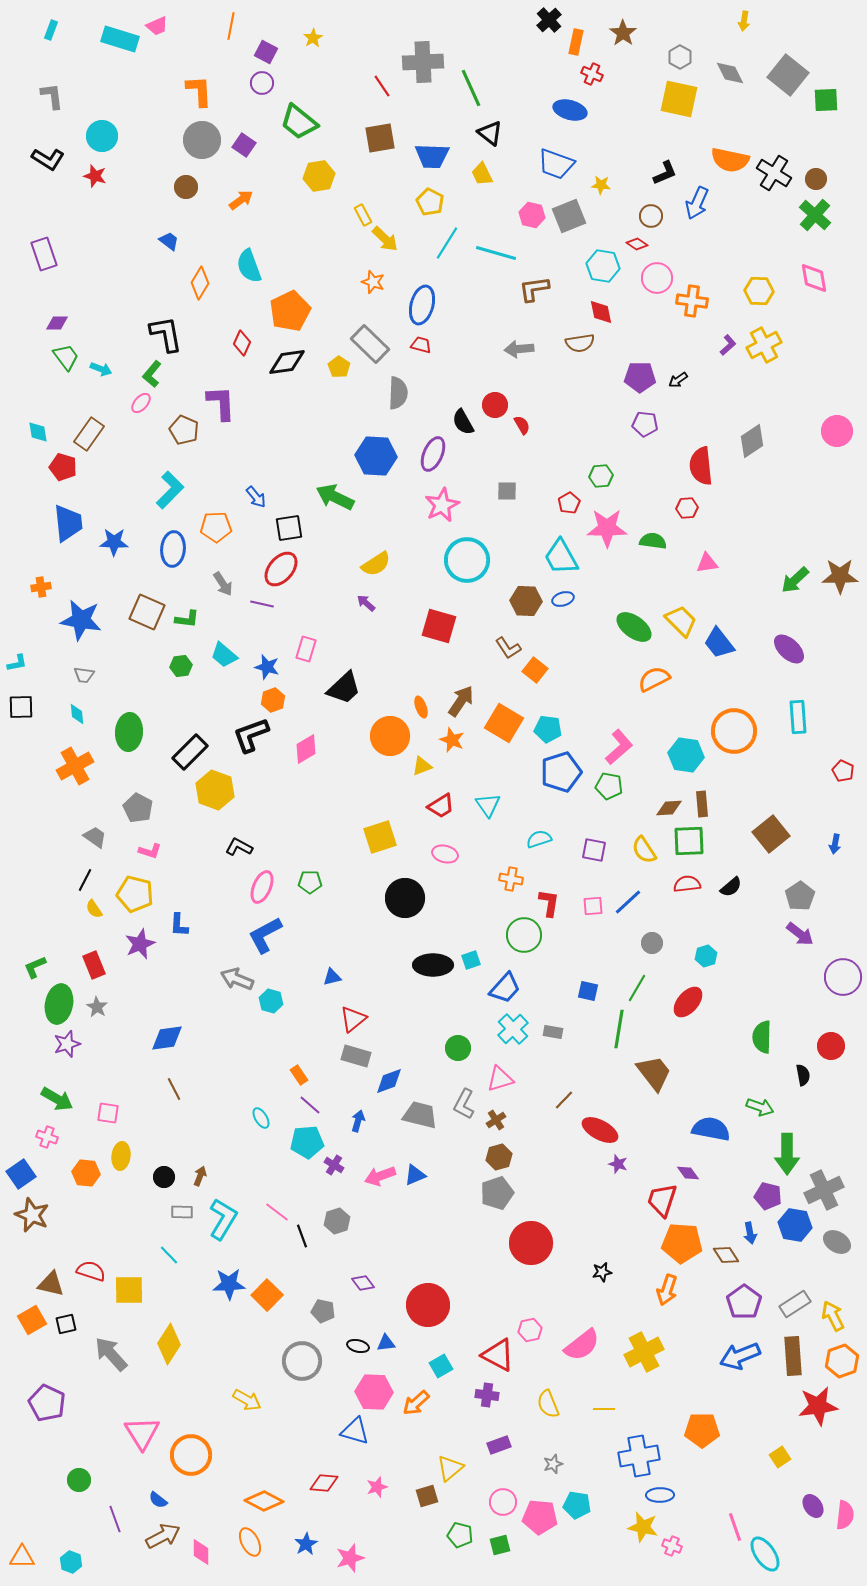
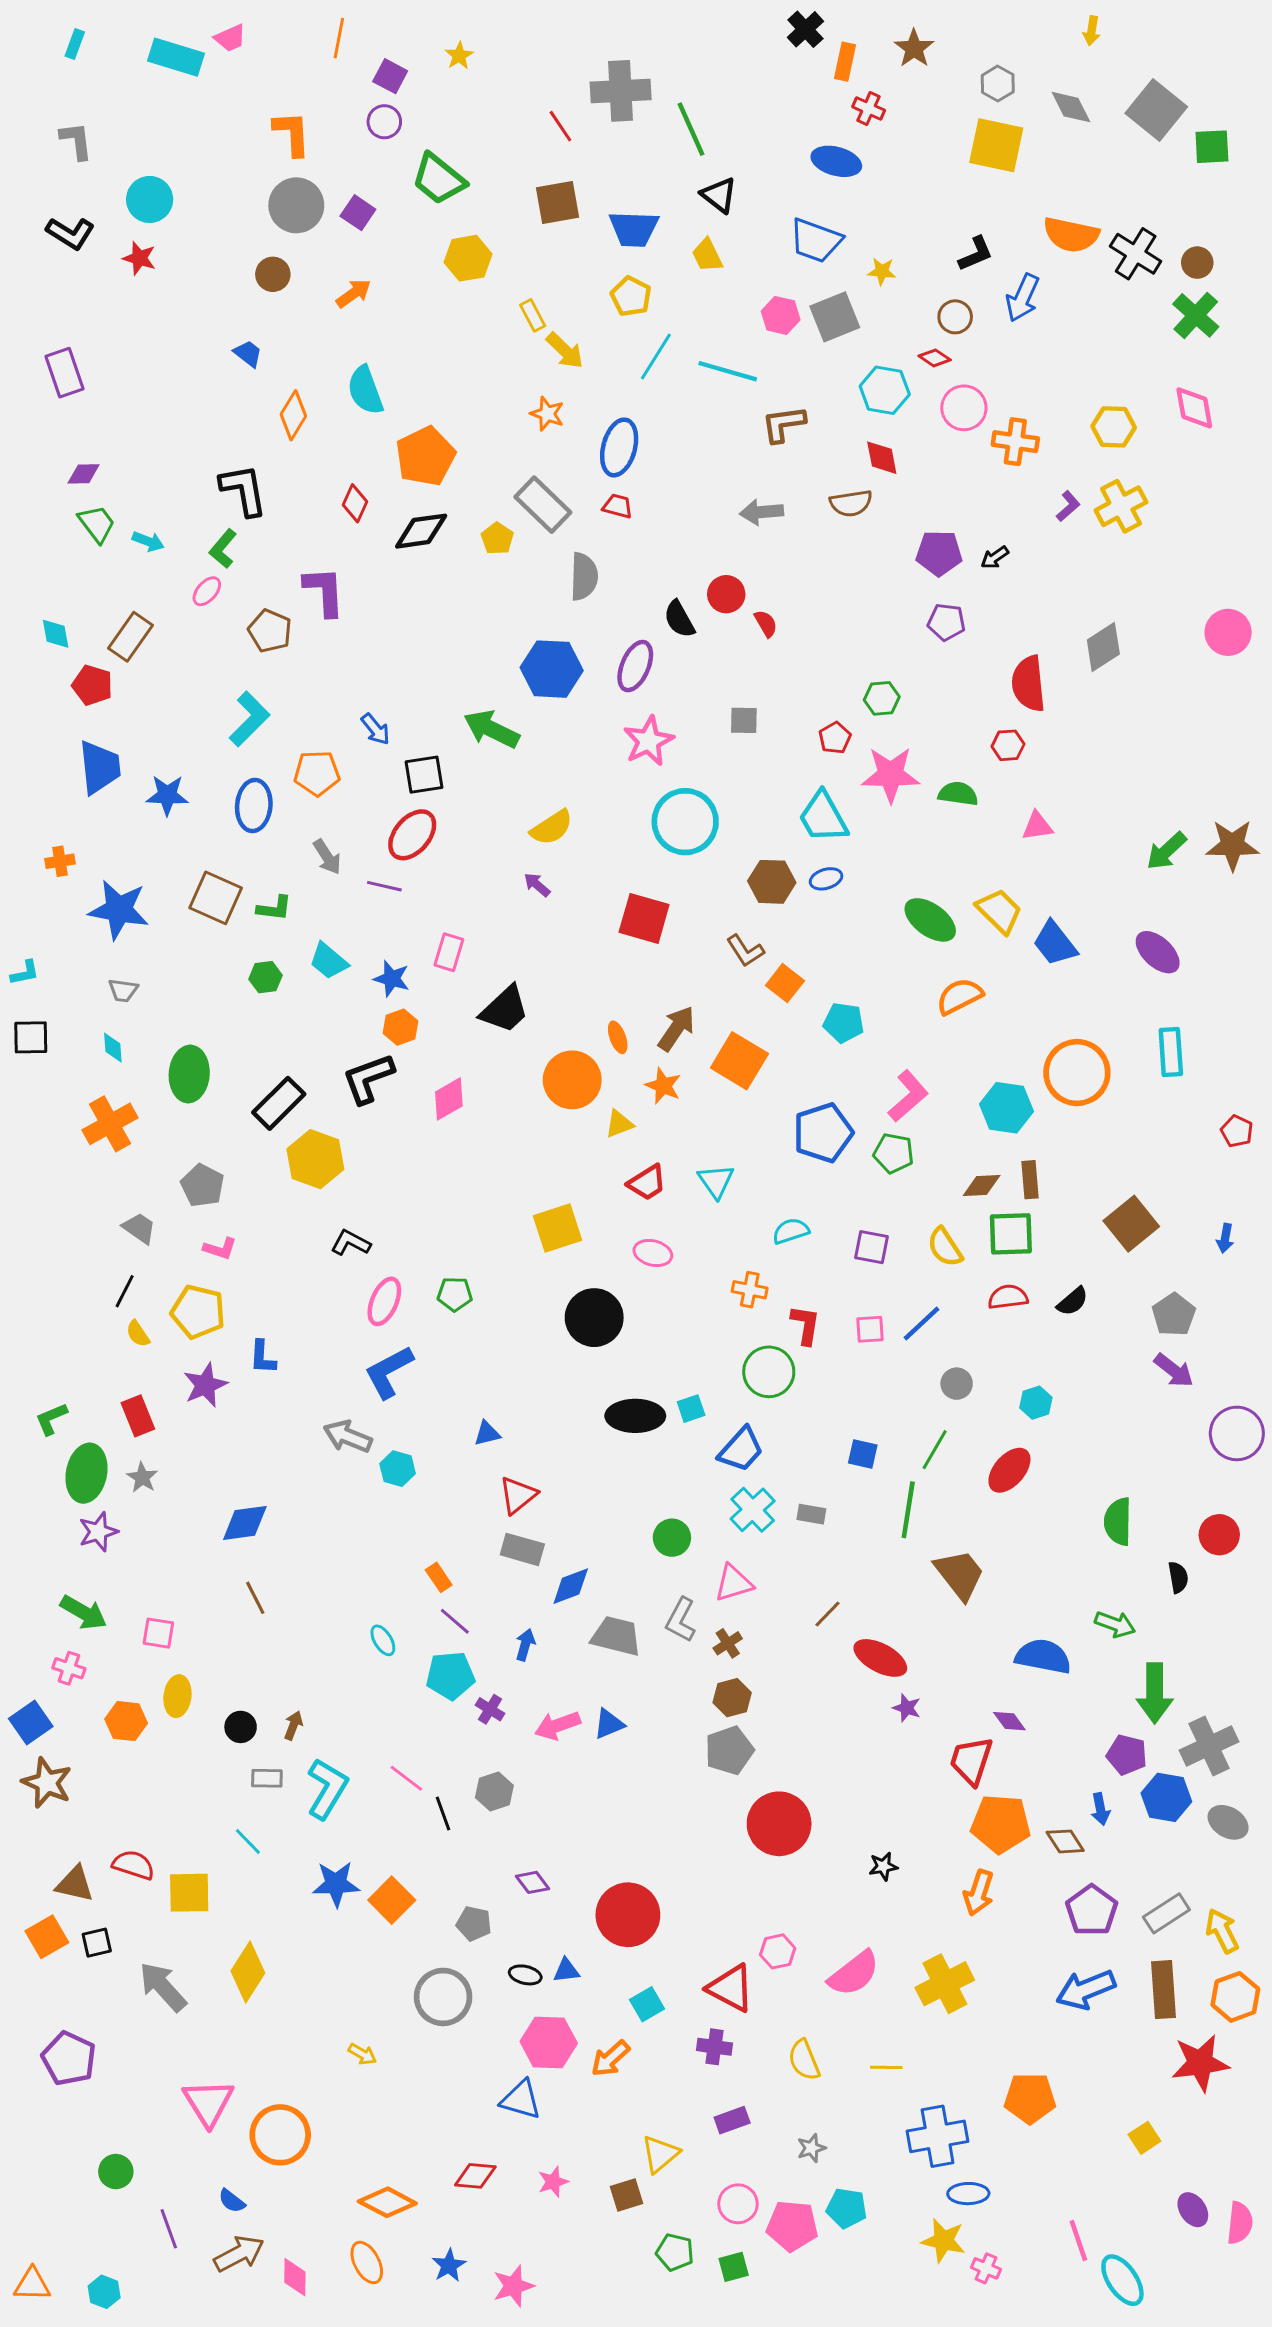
cyan pentagon: (548, 729) -> (844, 1023), moved
yellow arrow: (247, 1400) -> (362, 2054), size x0.7

